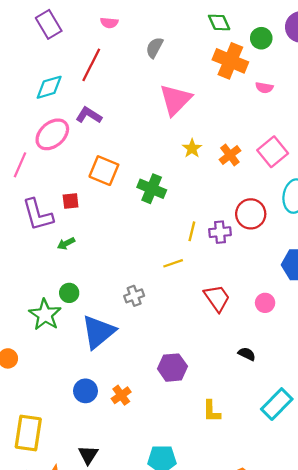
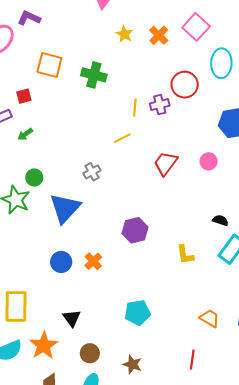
red trapezoid: (217, 298) -> (166, 163), turned -100
black semicircle: (247, 354) -> (220, 220), moved
yellow L-shape: (212, 411) -> (185, 255), moved

